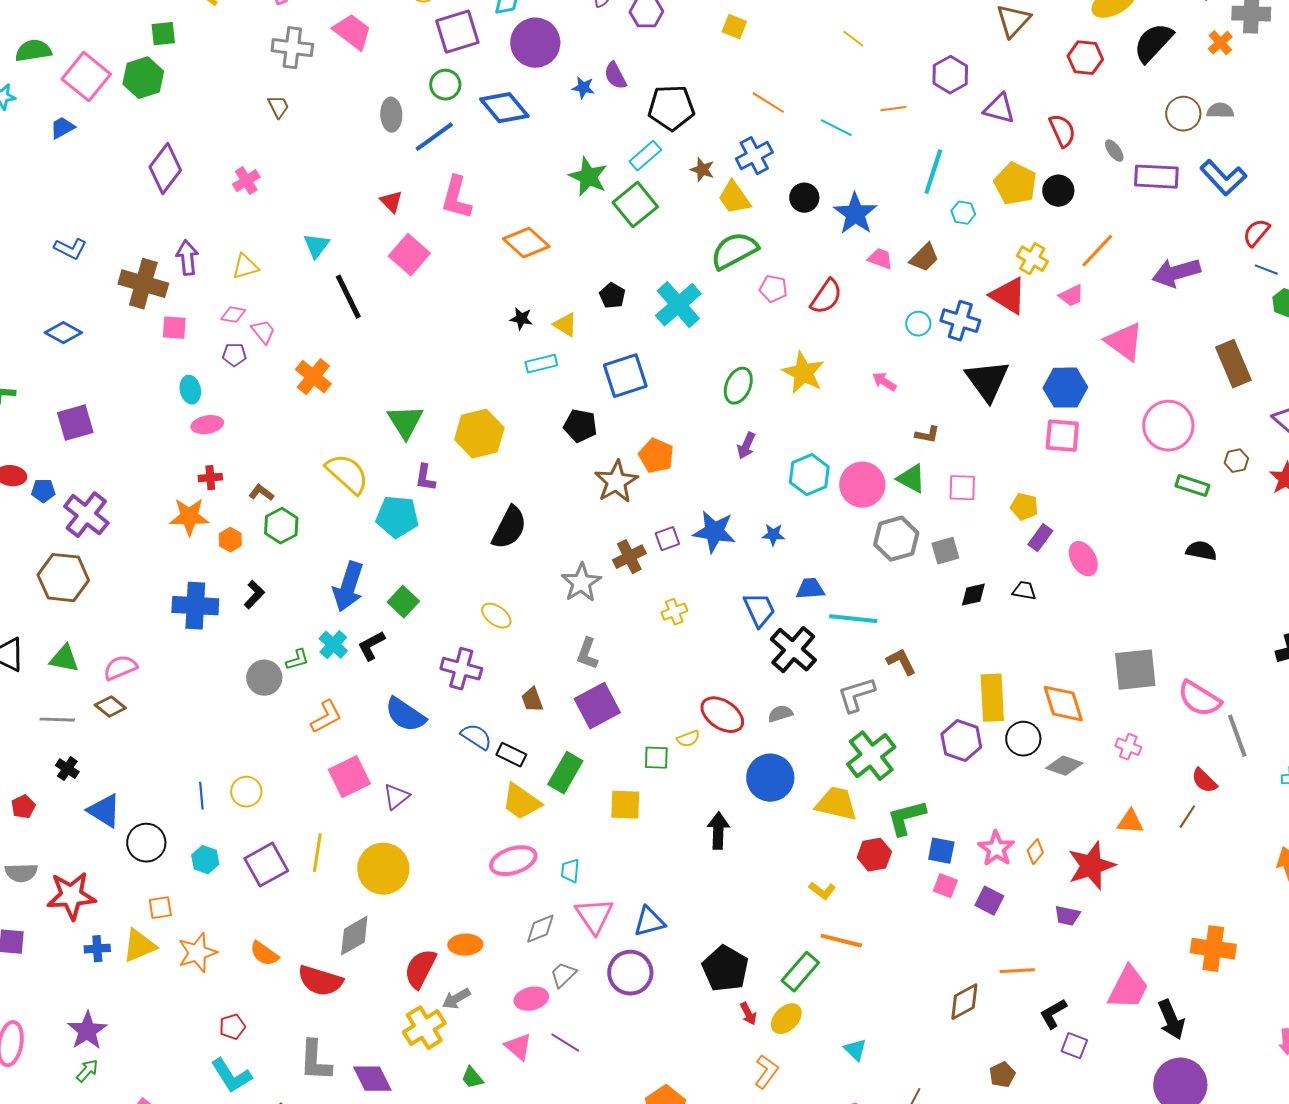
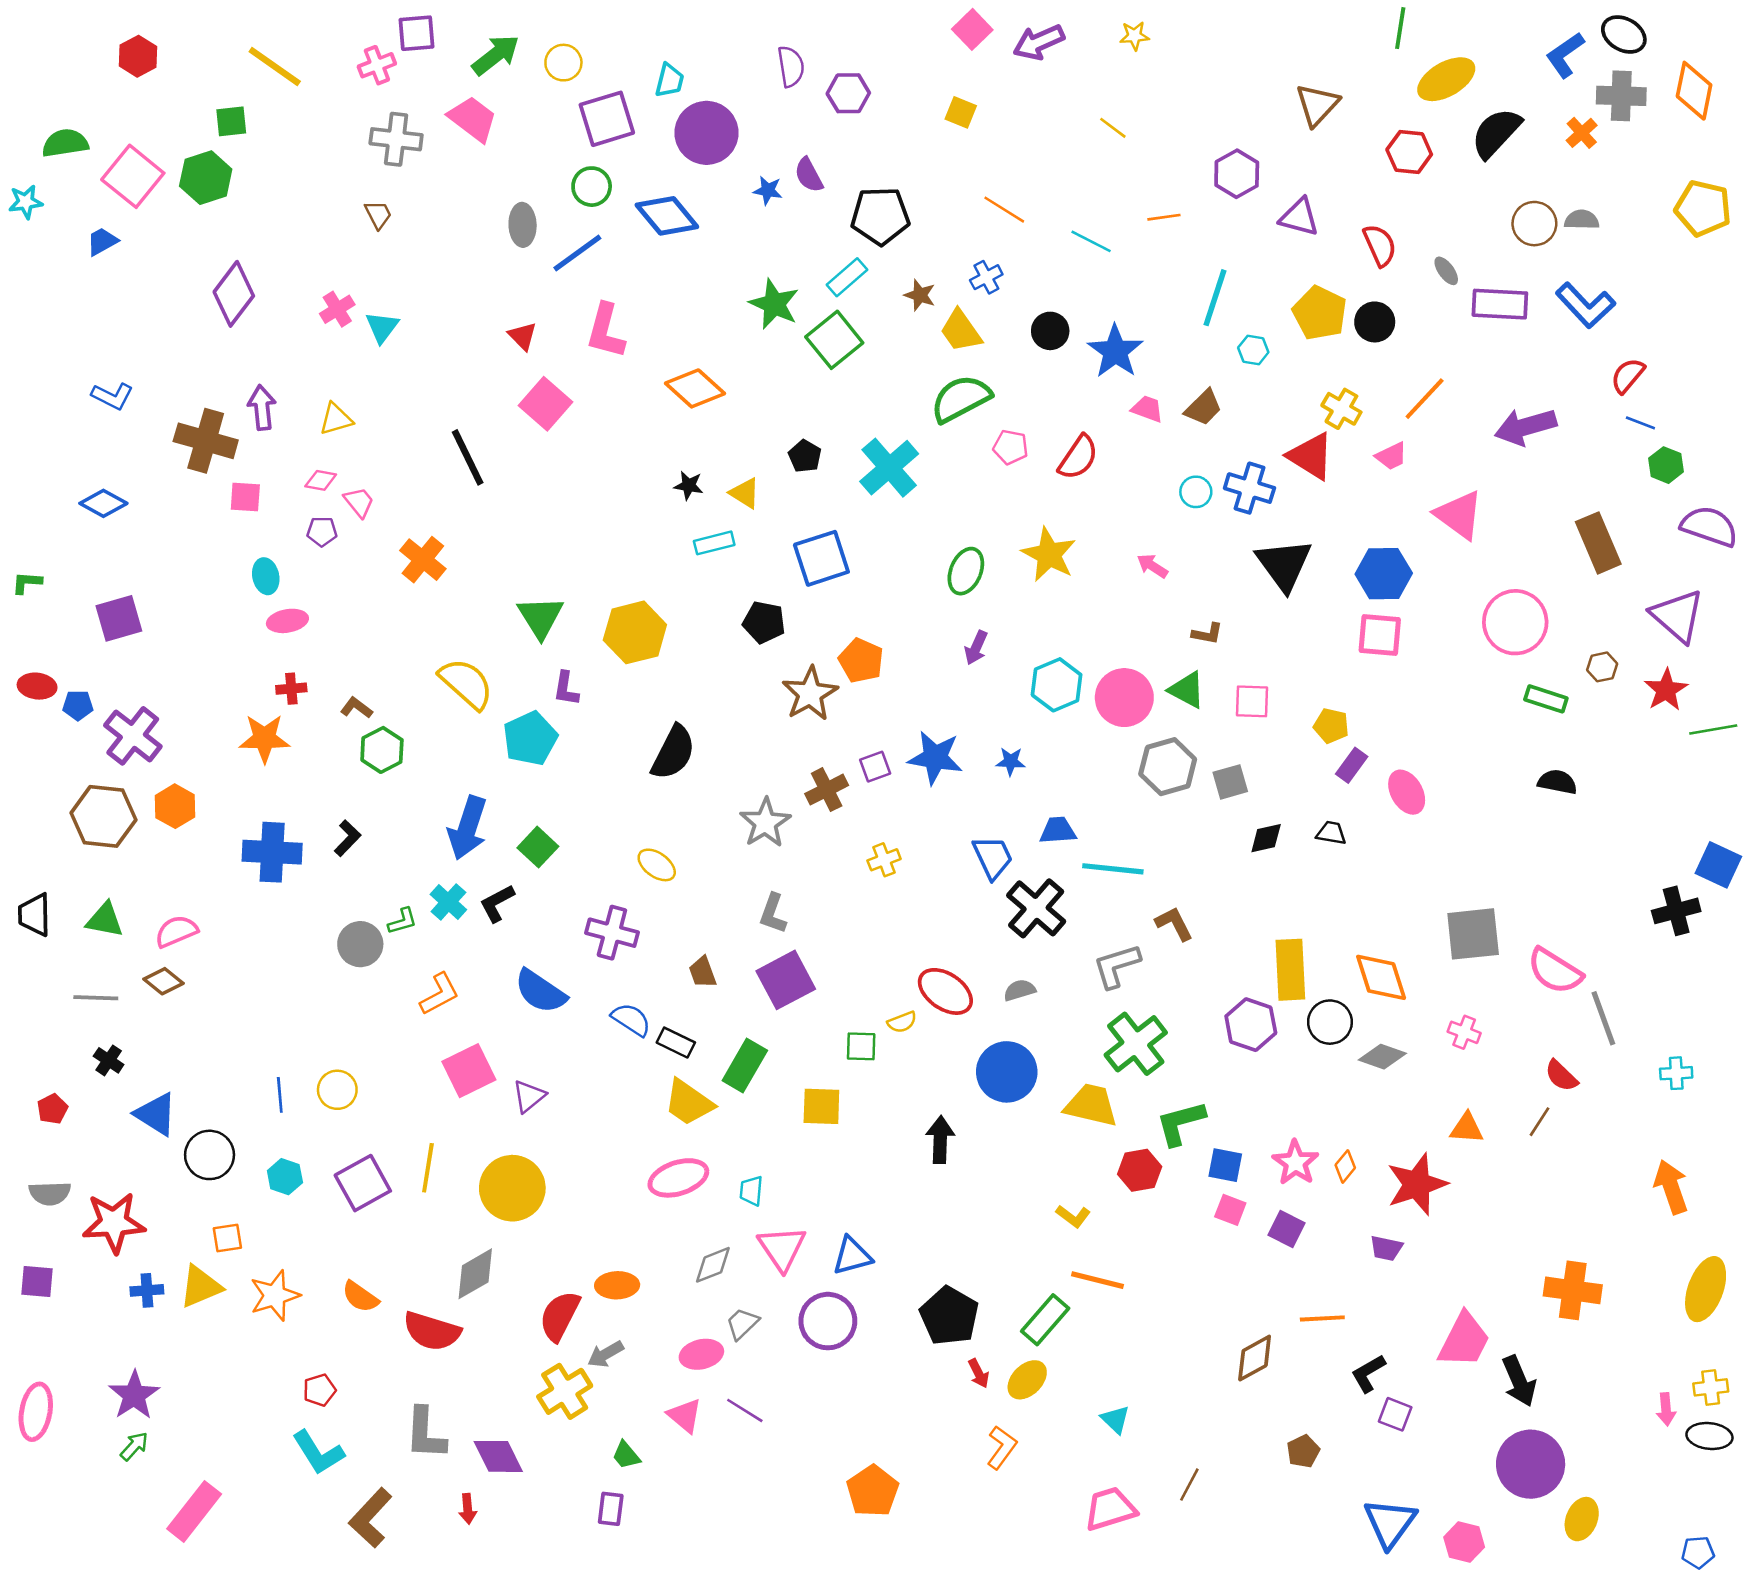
blue cross: (754, 156) -> (986, 277), size x0.7
cyan triangle: (316, 246) -> (382, 327), moved
cyan pentagon: (397, 517) -> (530, 738), turned -30
orange hexagon: (230, 540) -> (175, 806), moved, size x1.4

